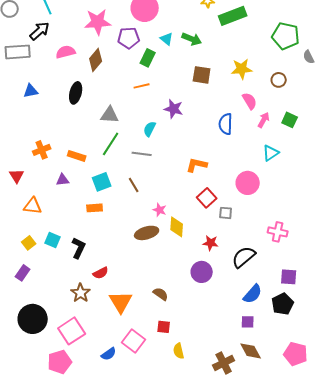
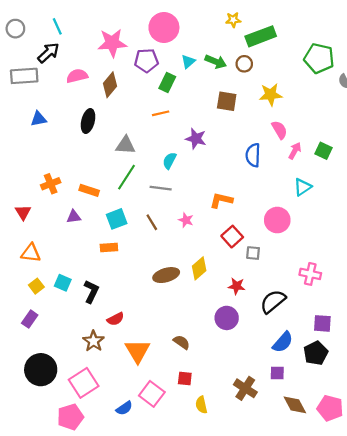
cyan triangle: (167, 39) -> (188, 62), turned 40
brown circle: (279, 80) -> (244, 64), moved
orange triangle: (33, 206) -> (31, 253), moved
pink star: (160, 210) -> (186, 220), moved
yellow diamond: (177, 227) -> (199, 268), turned 45
brown diamond: (251, 351) -> (295, 405), moved
brown cross: (224, 363) -> (245, 388), moved, turned -30

